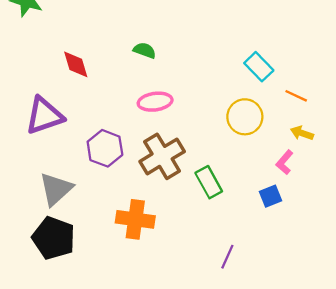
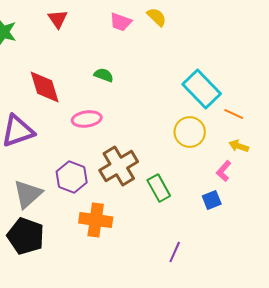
red diamond: (76, 64) -> (45, 87), size x1.4
cyan rectangle: (259, 67) -> (202, 89), size x1.5
pink ellipse: (155, 102) -> (87, 119), moved
purple hexagon: (105, 148) -> (72, 177), moved

